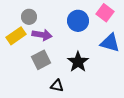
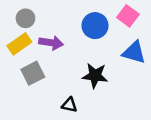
gray circle: (29, 17) -> (25, 18), moved
gray square: (41, 60) -> (33, 73), moved
black star: (78, 62) -> (95, 76), turned -30

